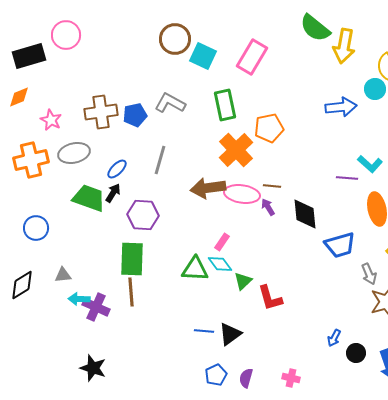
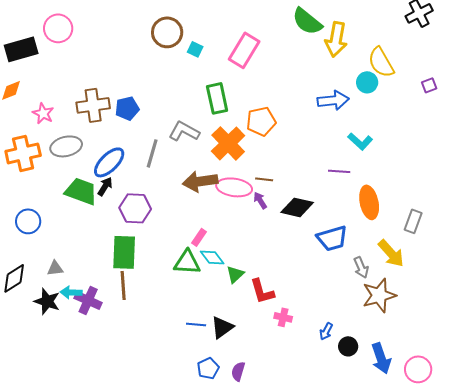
cyan square: (203, 56) -> (195, 49), size x0.6
gray L-shape: (170, 103) -> (184, 131), moved
cyan L-shape: (370, 164) -> (360, 141), moved
blue ellipse: (117, 169) -> (109, 162), size x1.6
black diamond: (305, 214) -> (297, 207), turned -72
pink rectangle: (222, 242) -> (199, 237), moved
black star: (93, 368) -> (47, 301), moved
pink cross: (291, 378) -> (283, 317), moved

